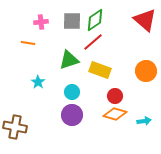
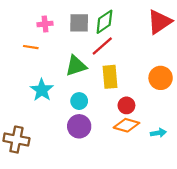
red triangle: (145, 20) -> (159, 22), turned 45
yellow rectangle: (100, 70) -> (110, 77), turned 65
cyan star: (38, 82) -> (42, 90), size x1.5

